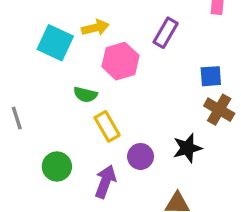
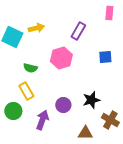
pink hexagon: (120, 61) -> (61, 58), moved
brown cross: (219, 110) -> (110, 120), moved
yellow rectangle: (107, 126) -> (26, 91), moved

